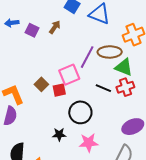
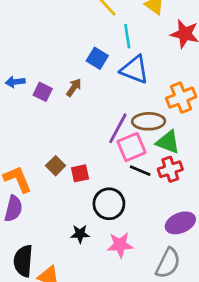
pink square: (69, 75) -> (131, 147), moved

